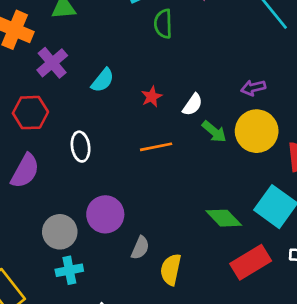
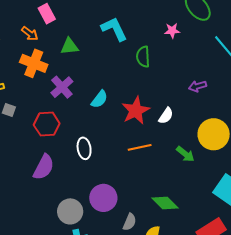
purple arrow: (253, 88) -> (198, 86), moved
red star: (152, 97) -> (136, 111), size x1.8
green arrow: (214, 132) -> (185, 154), moved
green diamond: (224, 218) -> (165, 203), moved

